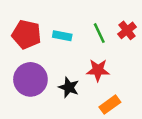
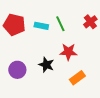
green line: (99, 33) -> (60, 24), moved
purple circle: (30, 79) -> (17, 70), moved, size x0.7

